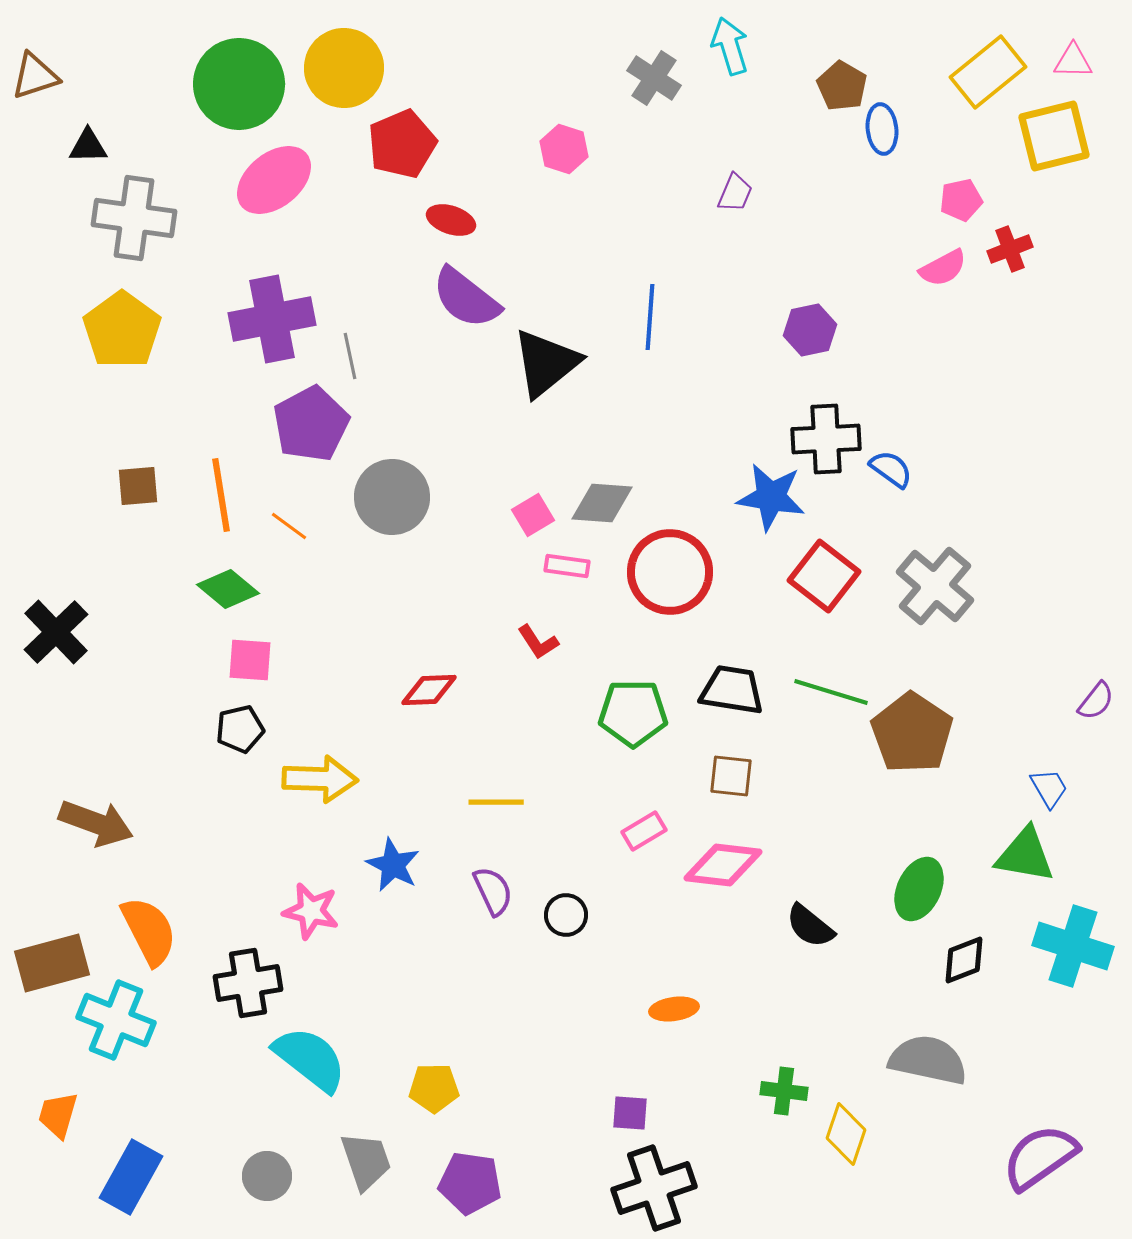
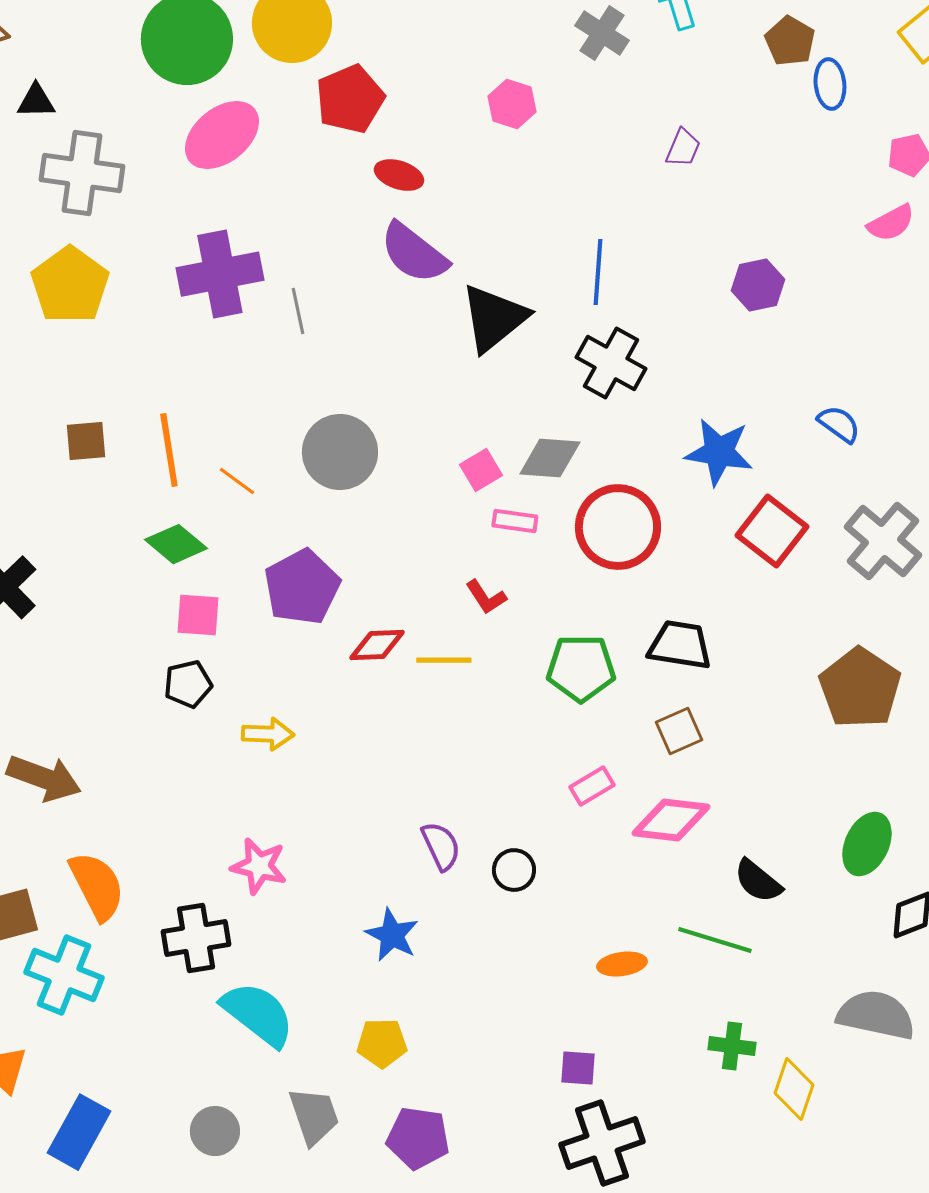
purple pentagon: (311, 424) -> (302, 587), moved
black cross: (826, 439) -> (611, 363), moved, turned 32
green line: (831, 692) -> (715, 940), moved
brown square: (731, 776) -> (679, 731), turned -30
yellow arrow: (320, 779) -> (268, 734), size x0.7
yellow line: (496, 802) -> (444, 660), moved
blue star: (393, 865) -> (392, 935), moved

